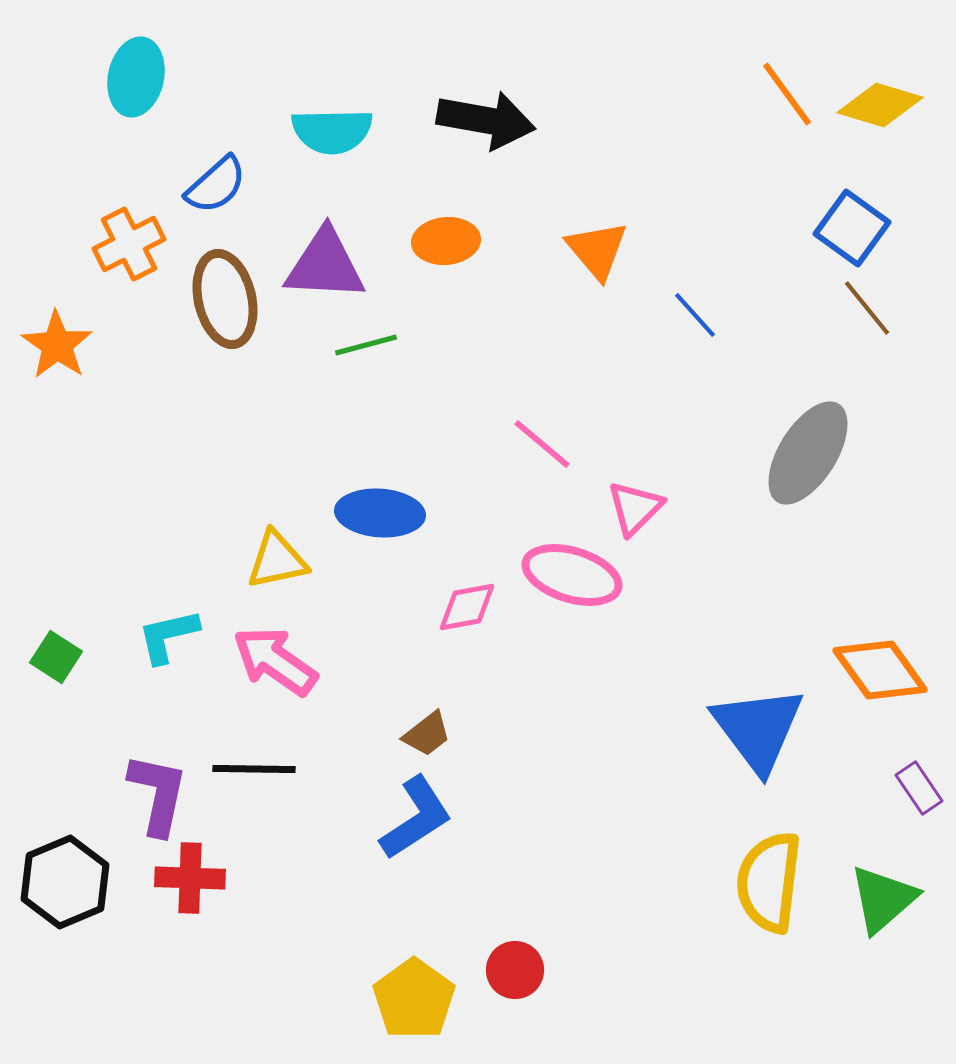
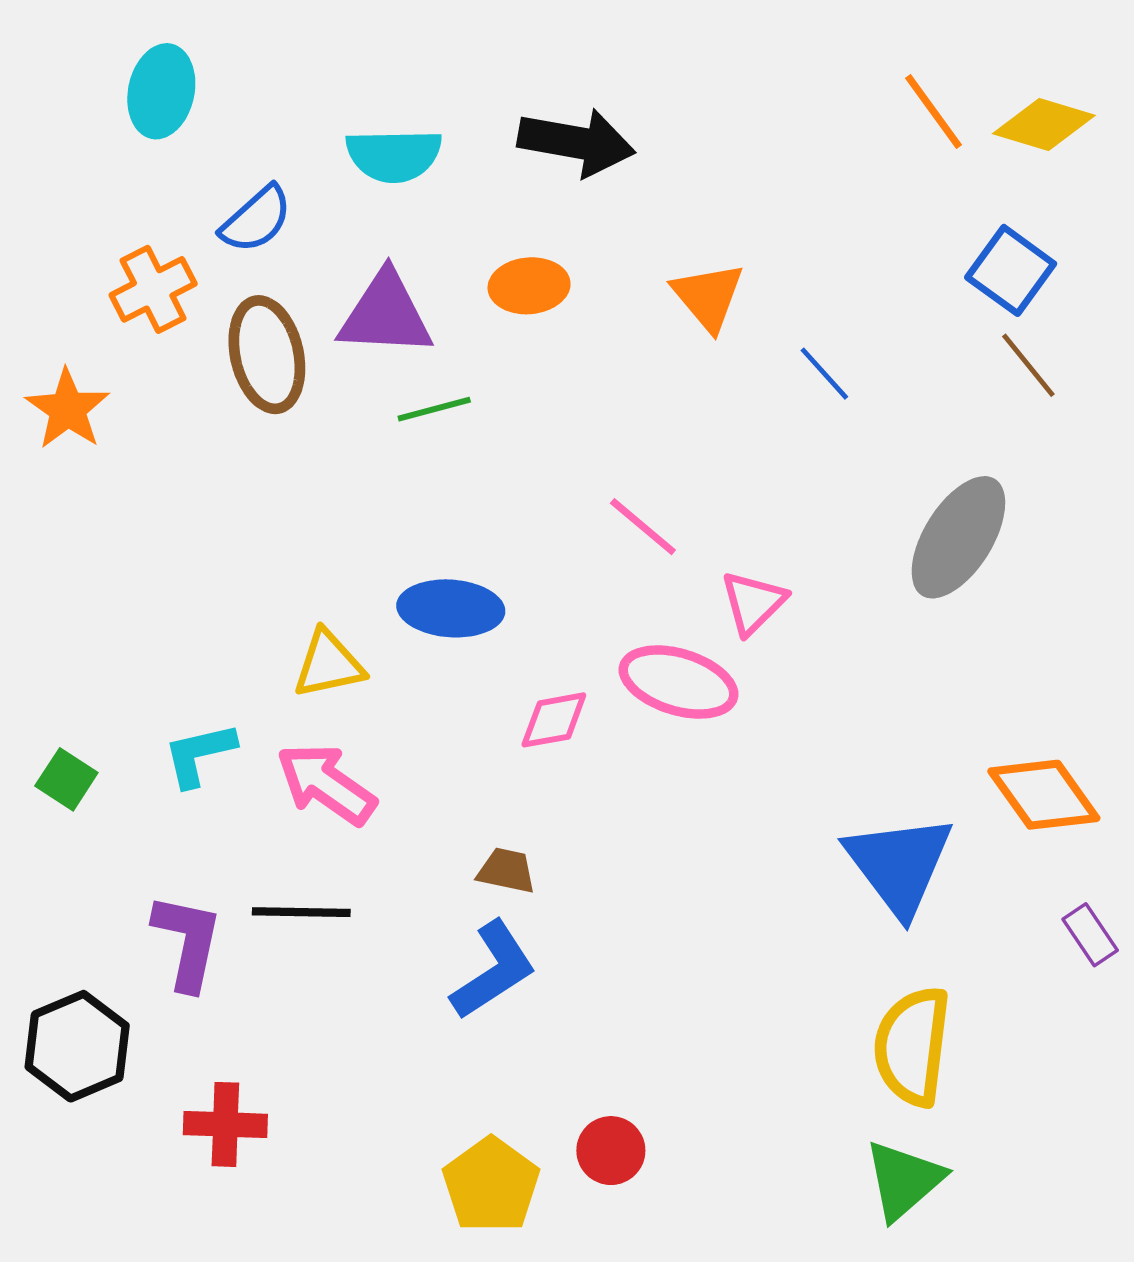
brown trapezoid: (427, 734) -> (507, 871), turned -130
red cross: (190, 878) -> (225, 1124), moved
green triangle: (883, 899) -> (904, 1180), moved

